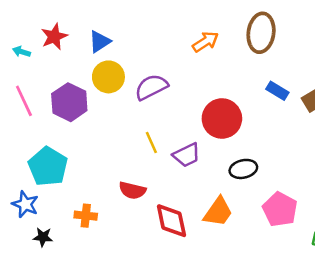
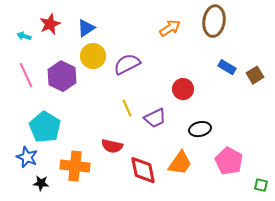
red circle: (222, 119) -> (183, 89), size x0.7
orange cross: (86, 216) -> (75, 166), size x1.6

